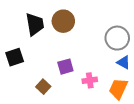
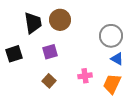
purple square: (65, 67) -> (50, 52), moved
brown square: (43, 87) -> (49, 81), moved

